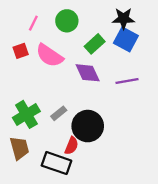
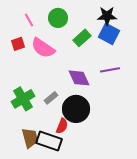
pink line: (33, 23) -> (29, 20), turned -56
purple diamond: (88, 73) -> (79, 78), moved
brown trapezoid: (19, 148) -> (30, 138), moved

